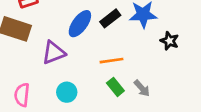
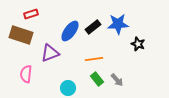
cyan circle: (67, 92) -> (68, 88), moved
pink semicircle: (22, 95) -> (26, 74), moved

